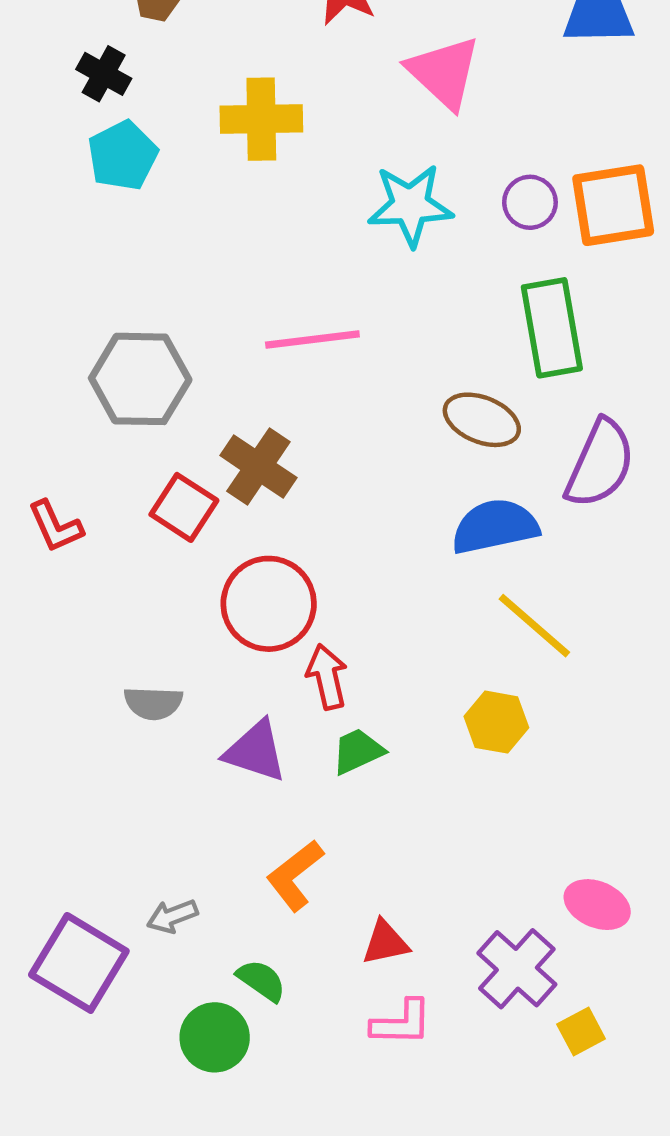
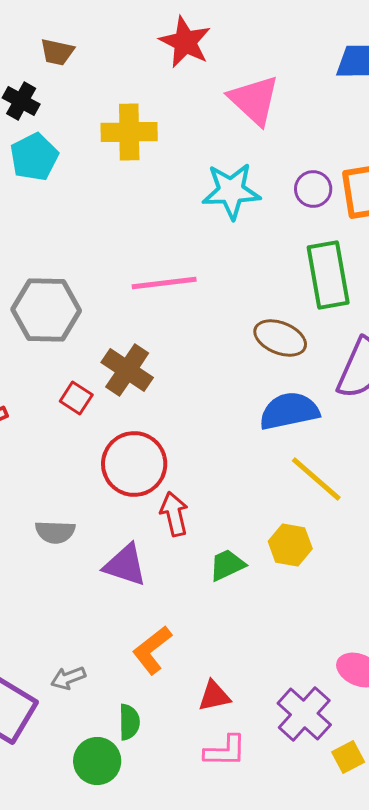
red square: (184, 507) -> (76, 398), size x0.7
green trapezoid: (358, 751) -> (227, 565), moved
green semicircle: (261, 980) -> (129, 722), turned 54

